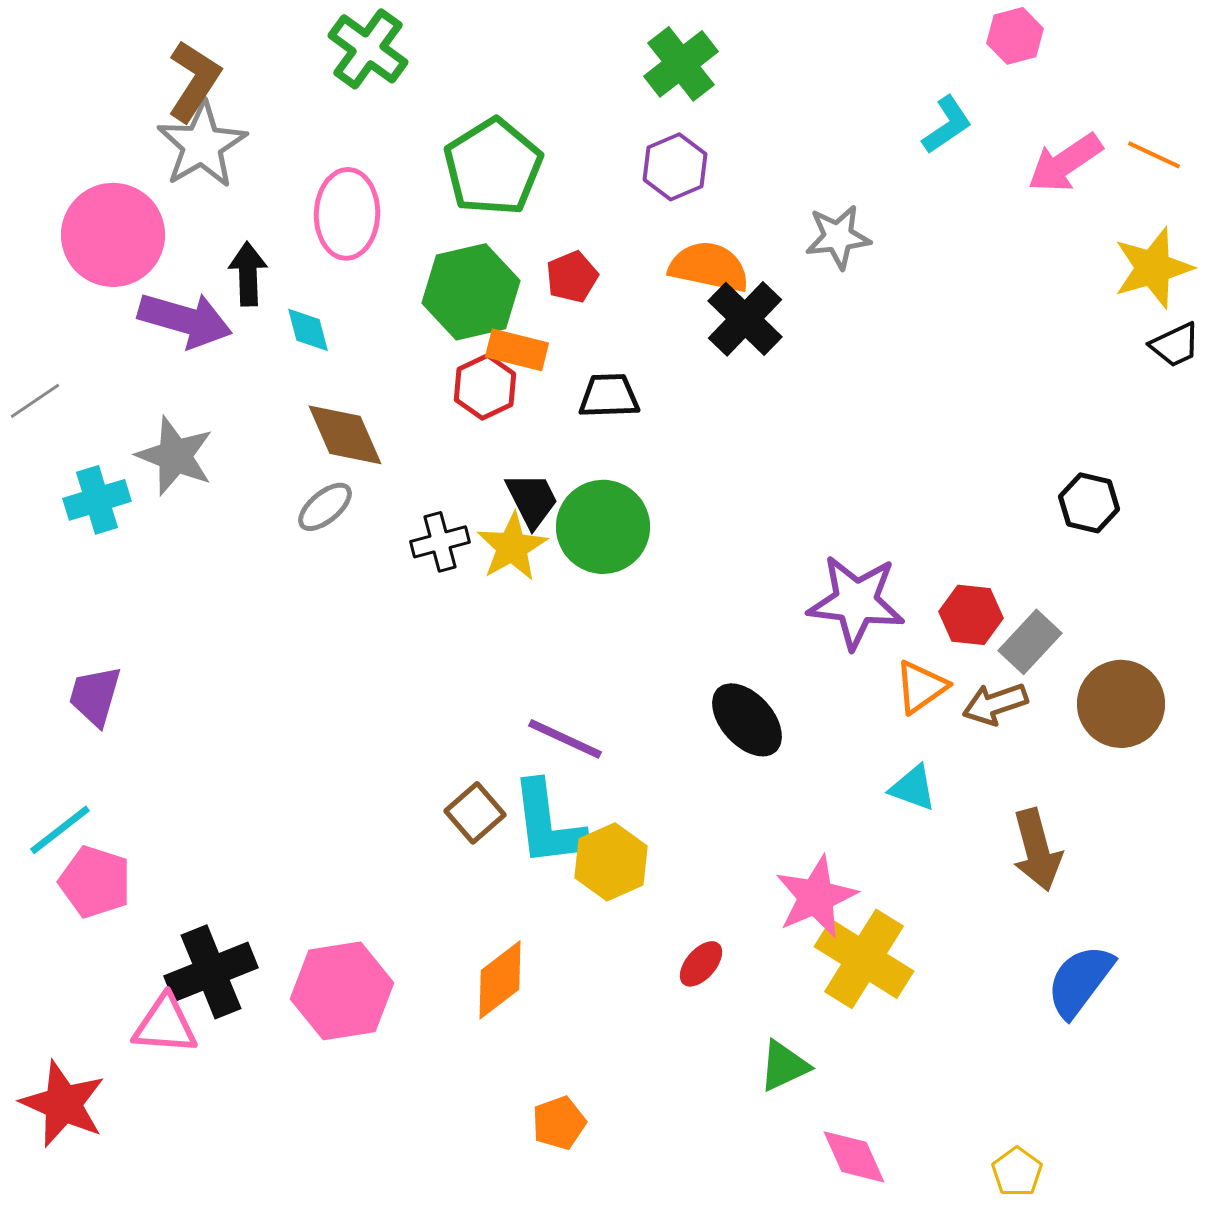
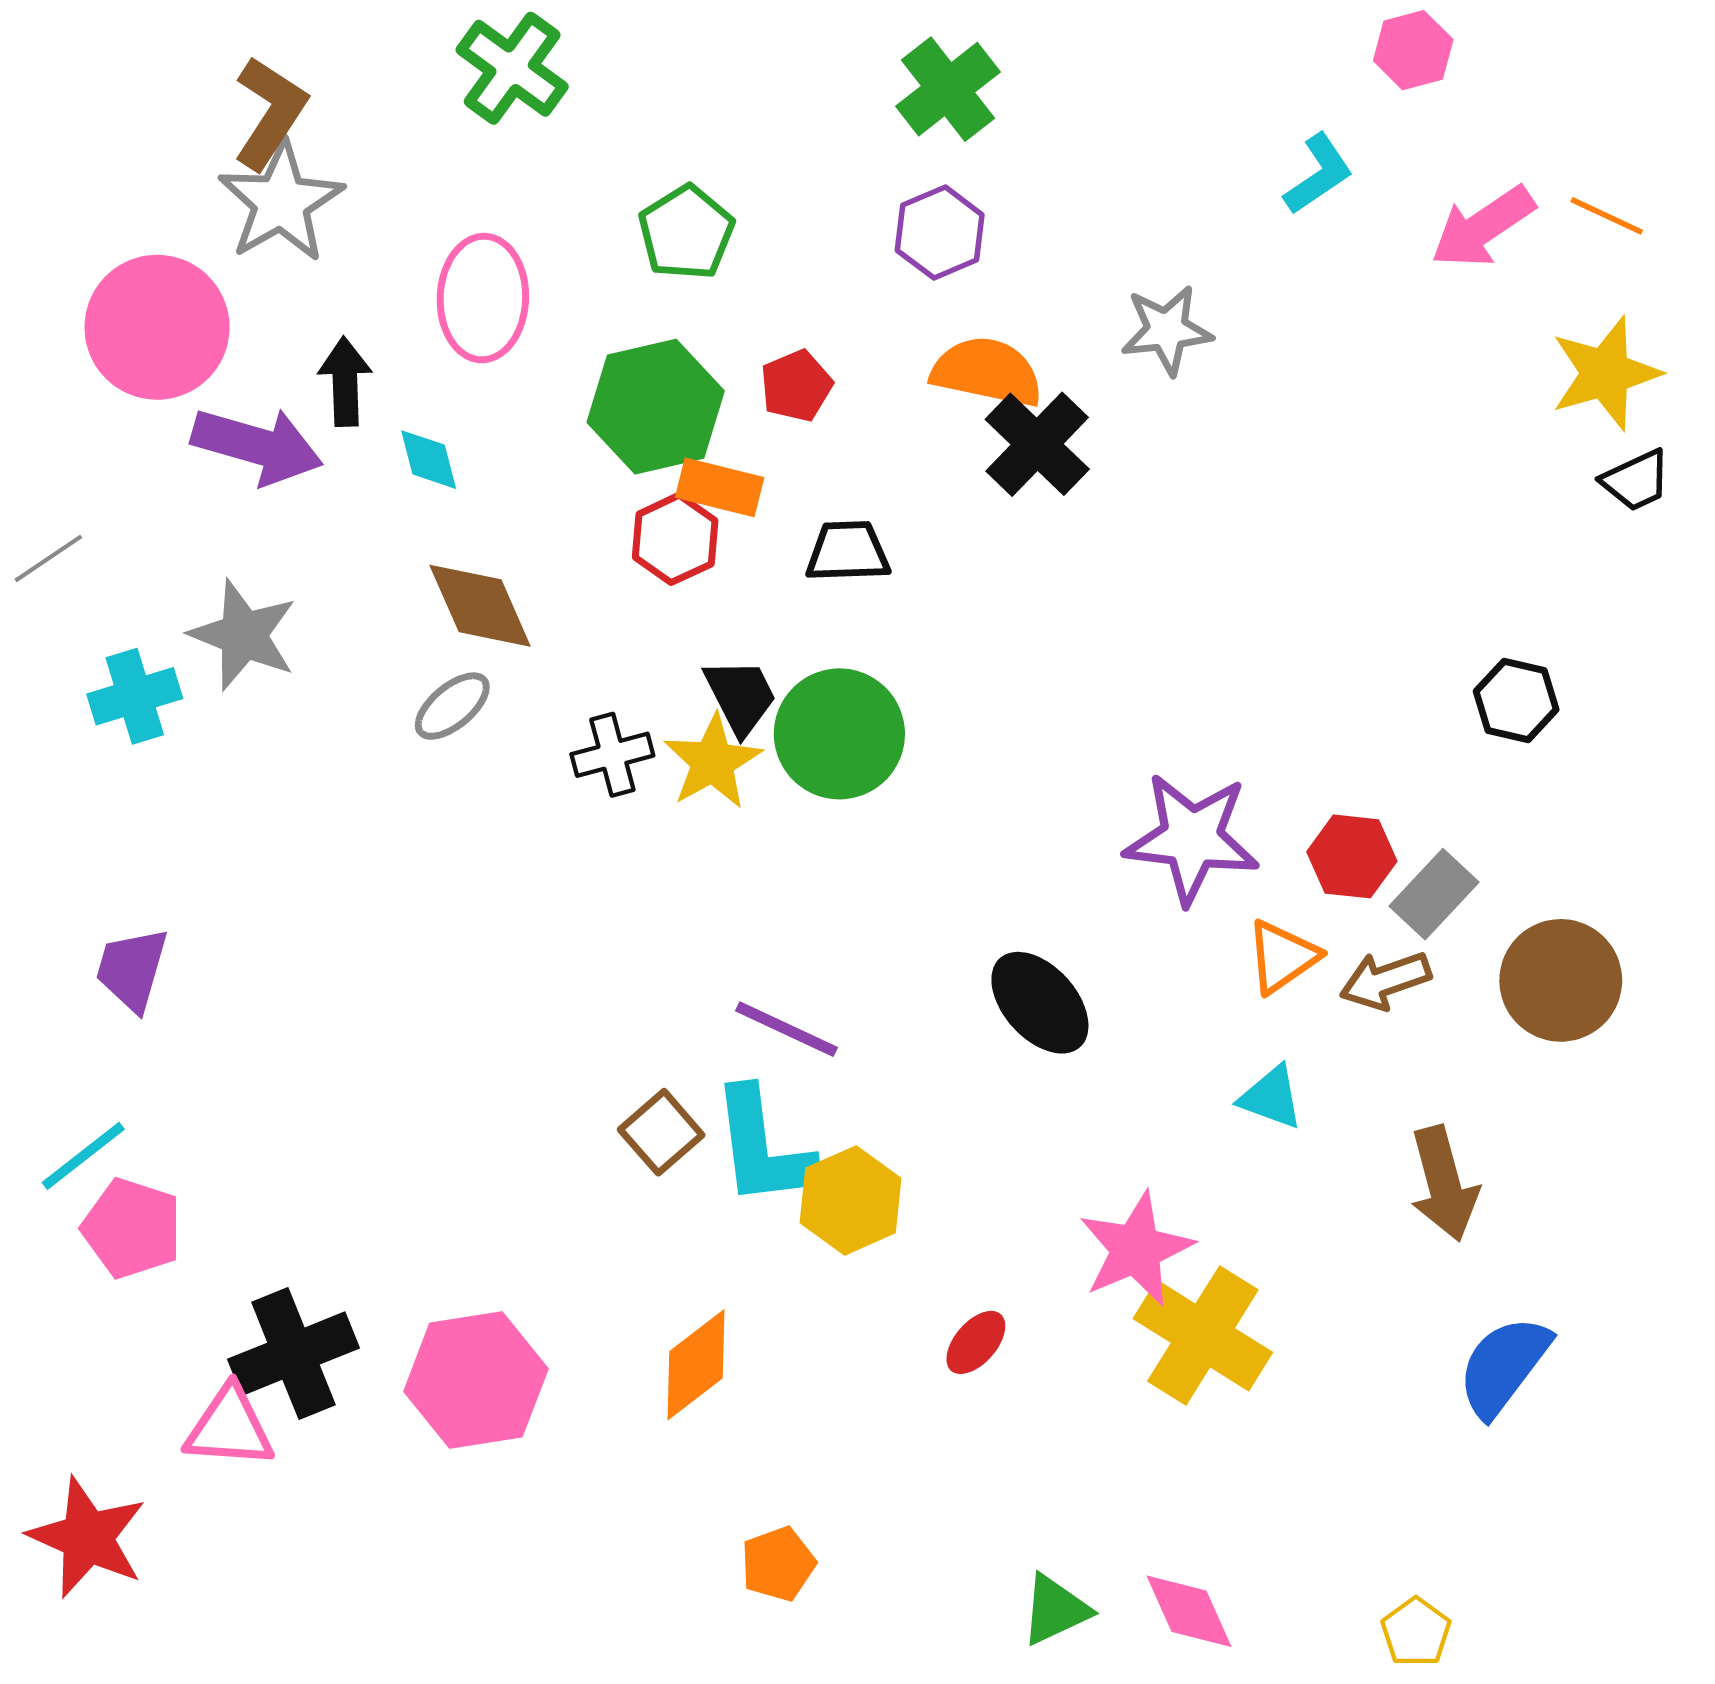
green pentagon: (493, 167) -> (686, 233), size x0.7
green triangle: (784, 1066) -> (1055, 1610), moved

